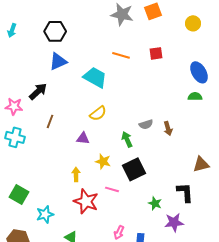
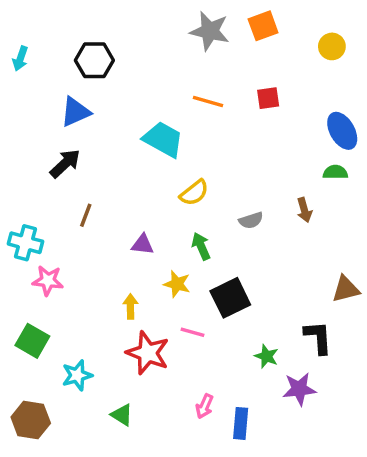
blue triangle: (58, 61) -> (75, 112), moved
pink star: (14, 106) -> (48, 281), moved
yellow semicircle: (98, 113) -> (194, 193), moved
brown arrow: (168, 128) -> (304, 210), moved
green arrow: (127, 139) -> (201, 246), moved

